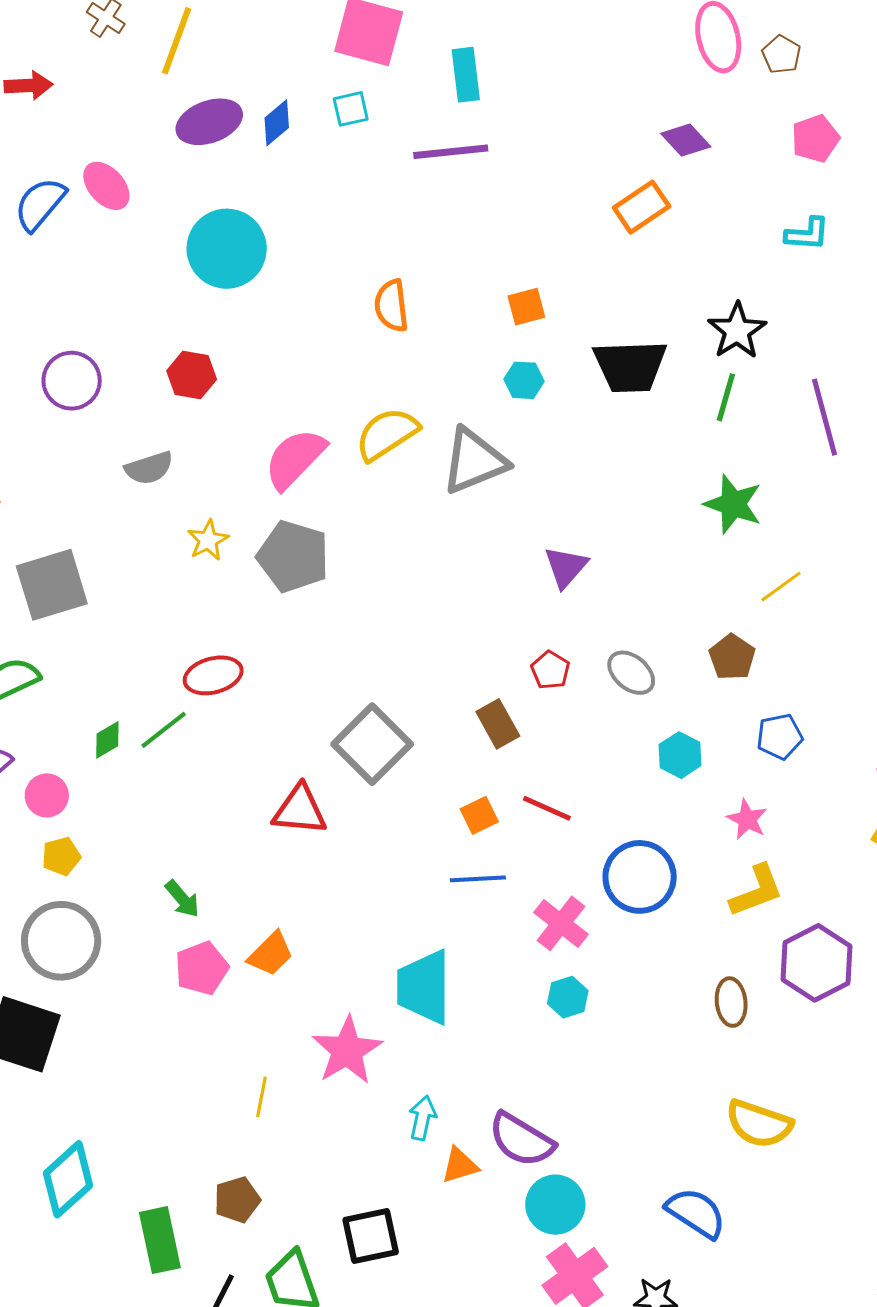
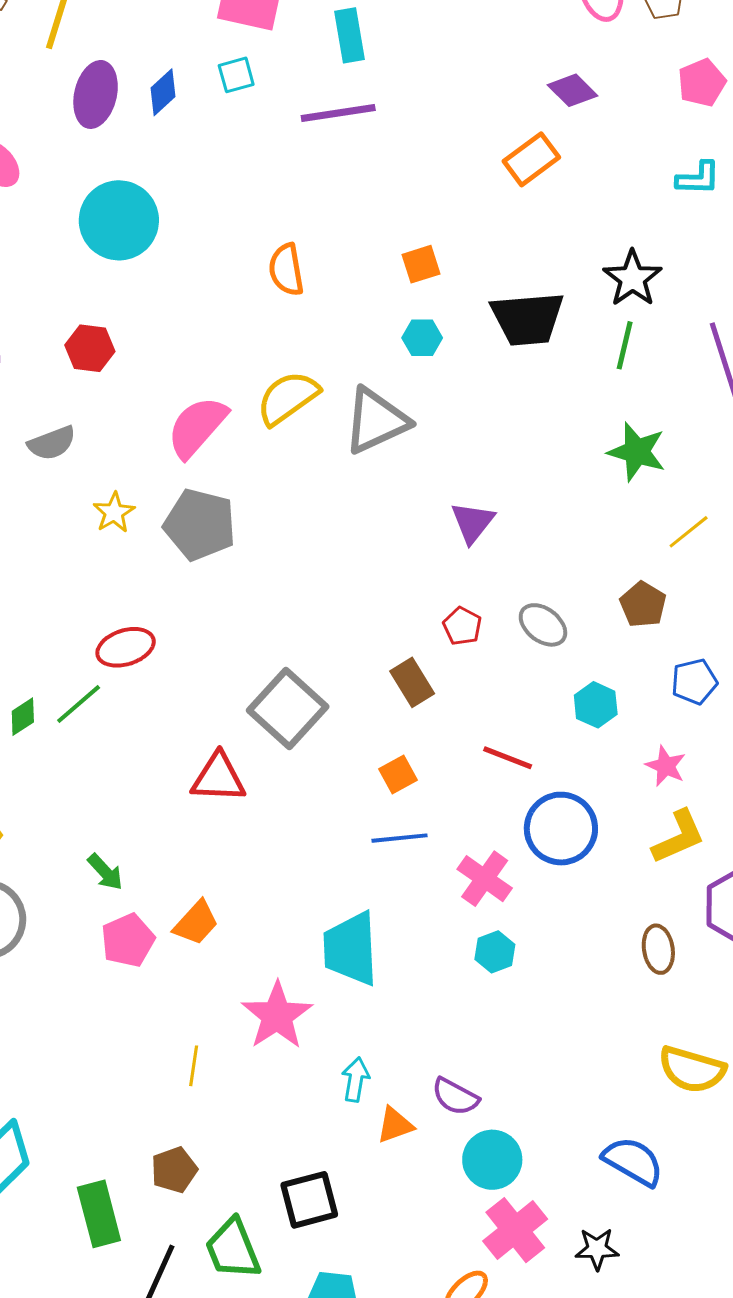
purple ellipse: (209, 122) -> (96, 94), turned -54
red line: (547, 808) -> (508, 758), moved
purple semicircle: (521, 1140) -> (455, 1097), size x0.7

